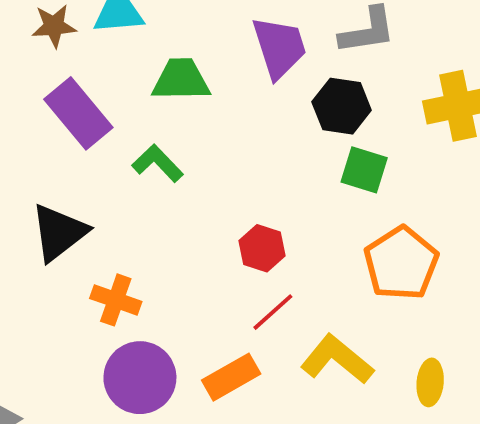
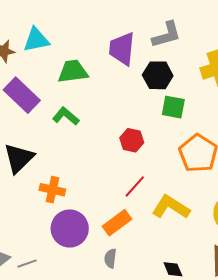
purple trapezoid: (279, 47) -> (122, 49), turned -150
red hexagon: (262, 248) -> (132, 140), moved

